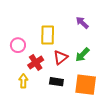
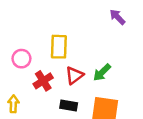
purple arrow: (82, 23) -> (117, 17), moved
yellow arrow: (23, 81) -> (13, 104), moved

